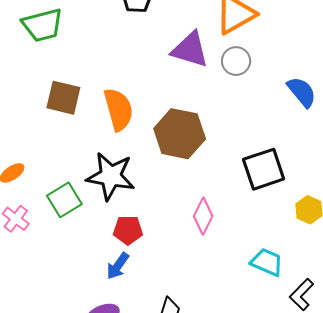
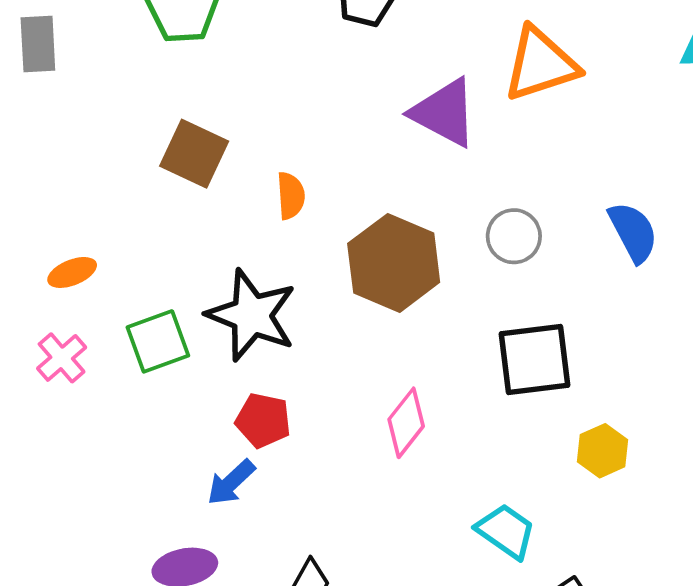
gray circle: (236, 61) -> (514, 236), moved
orange semicircle: (118, 109) -> (291, 196), size x0.6

